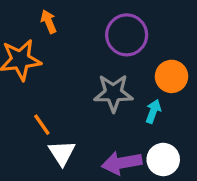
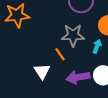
orange line: (42, 125) -> (60, 54), moved

